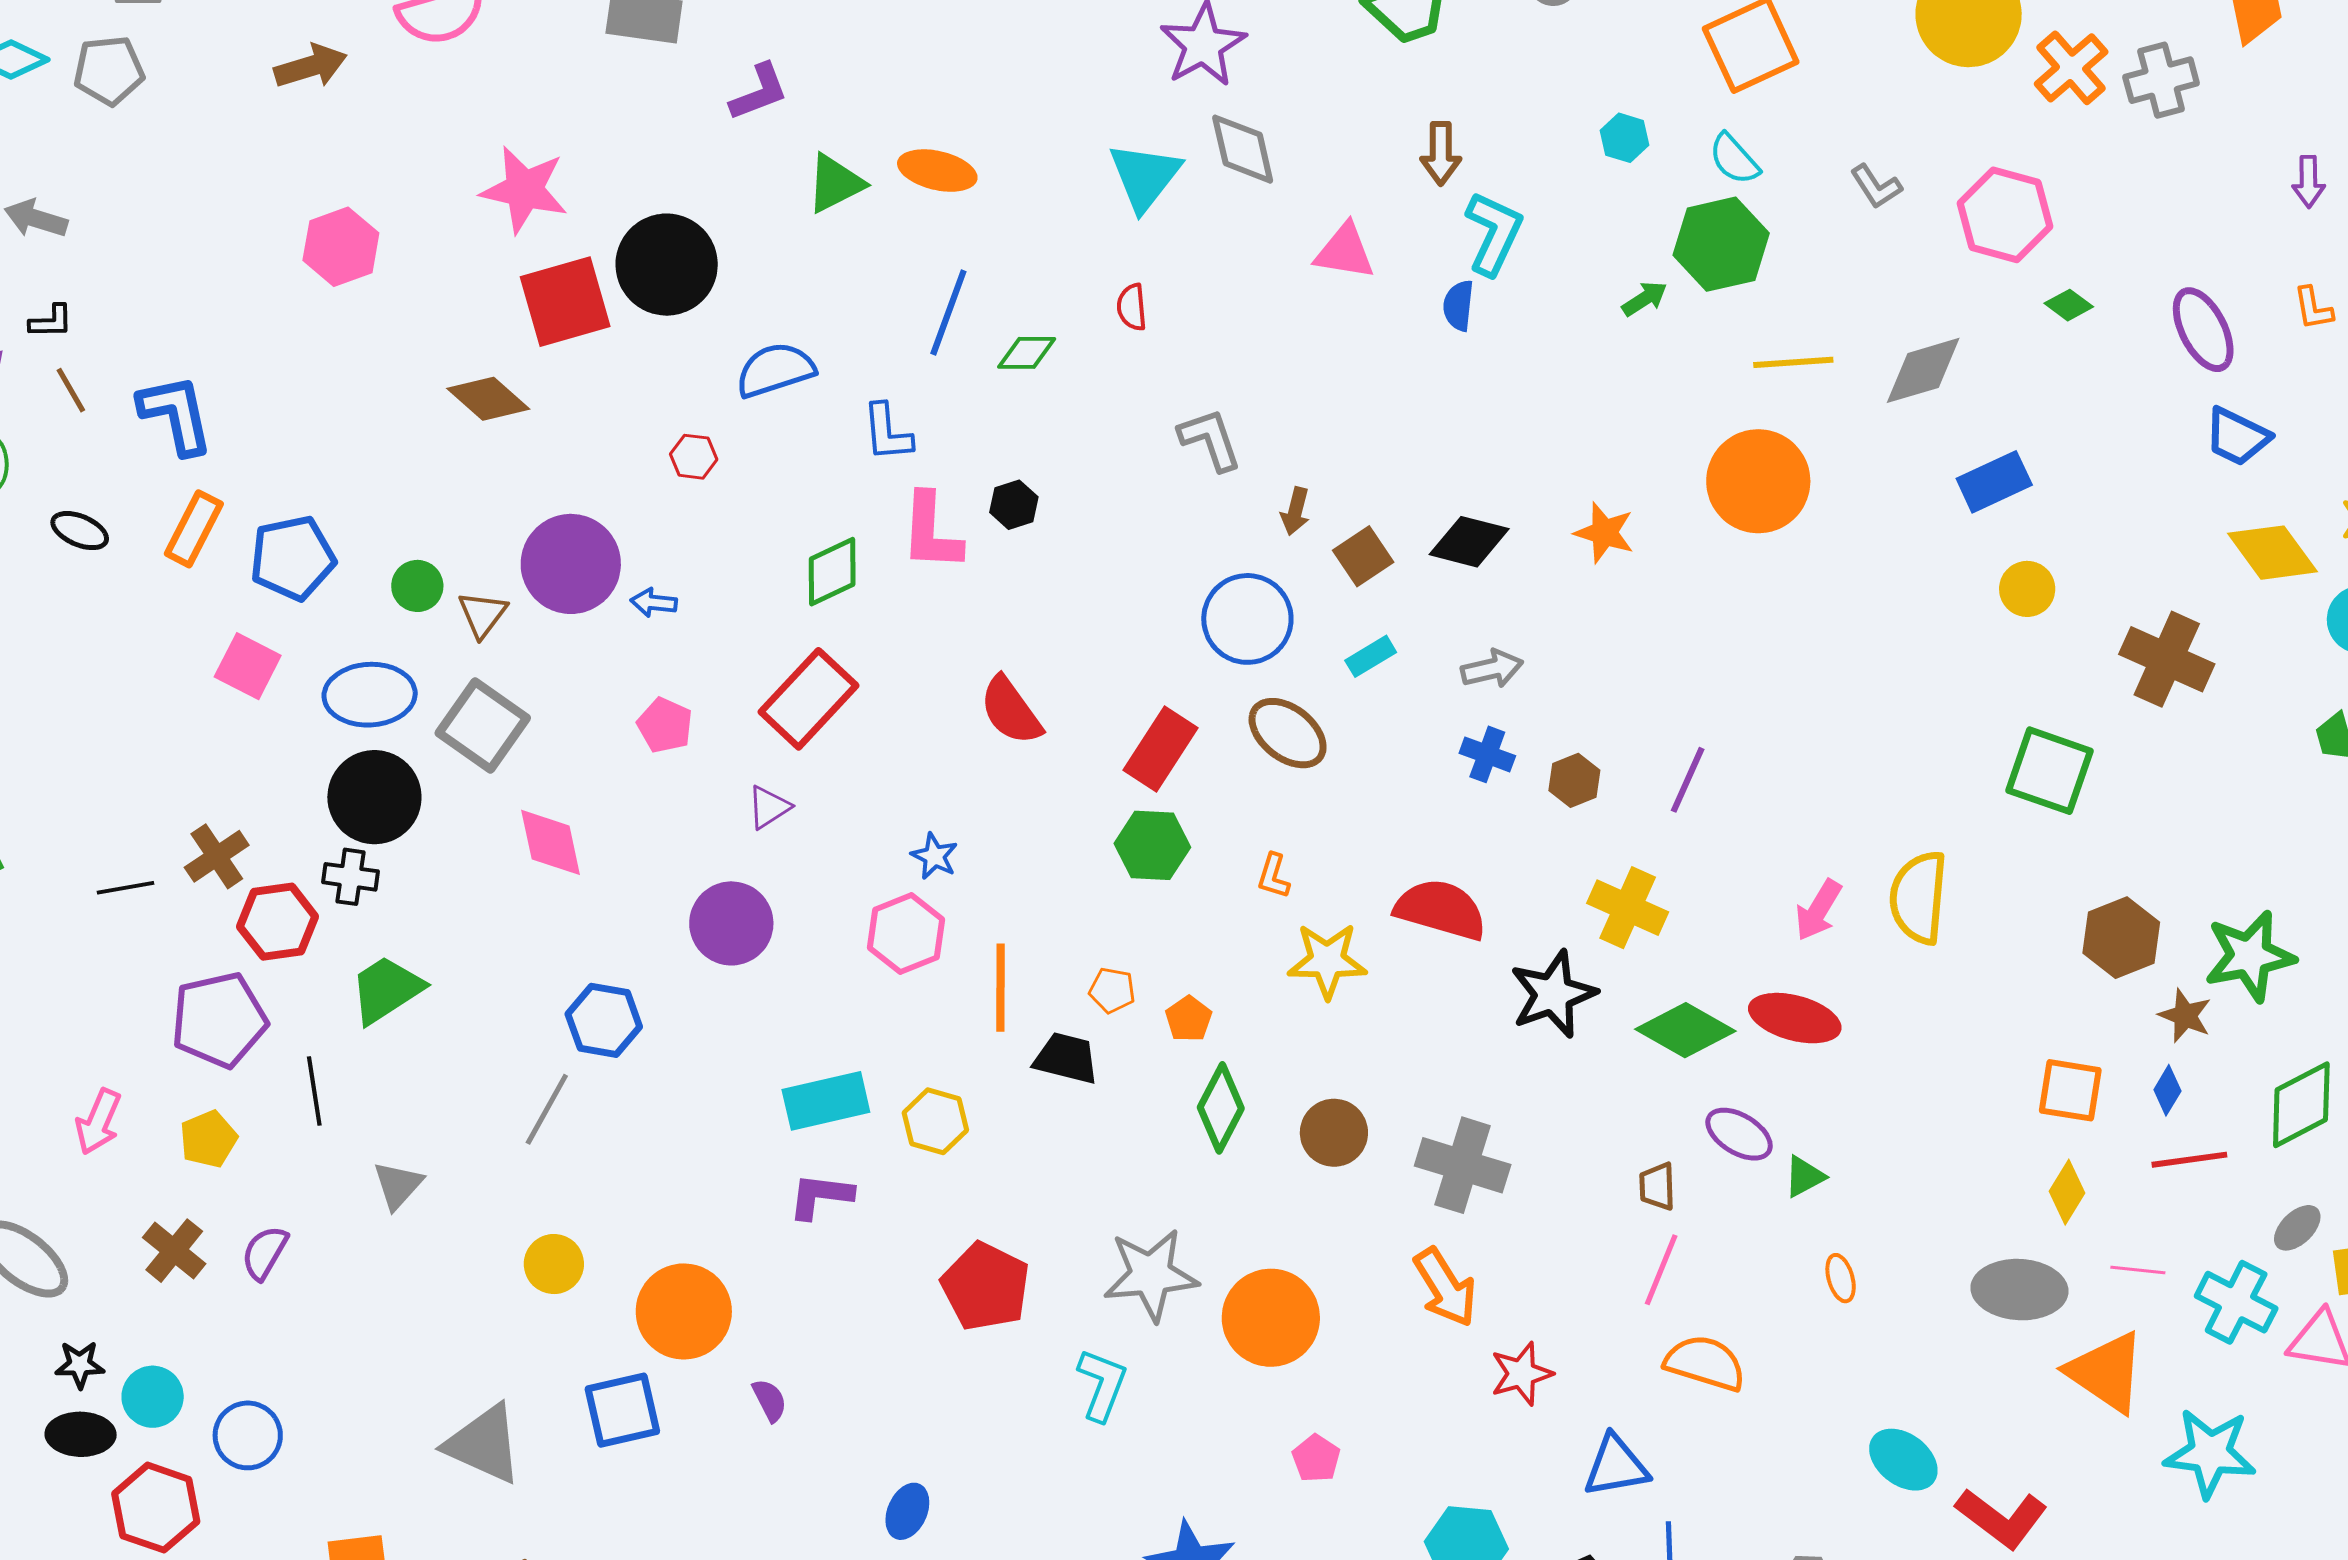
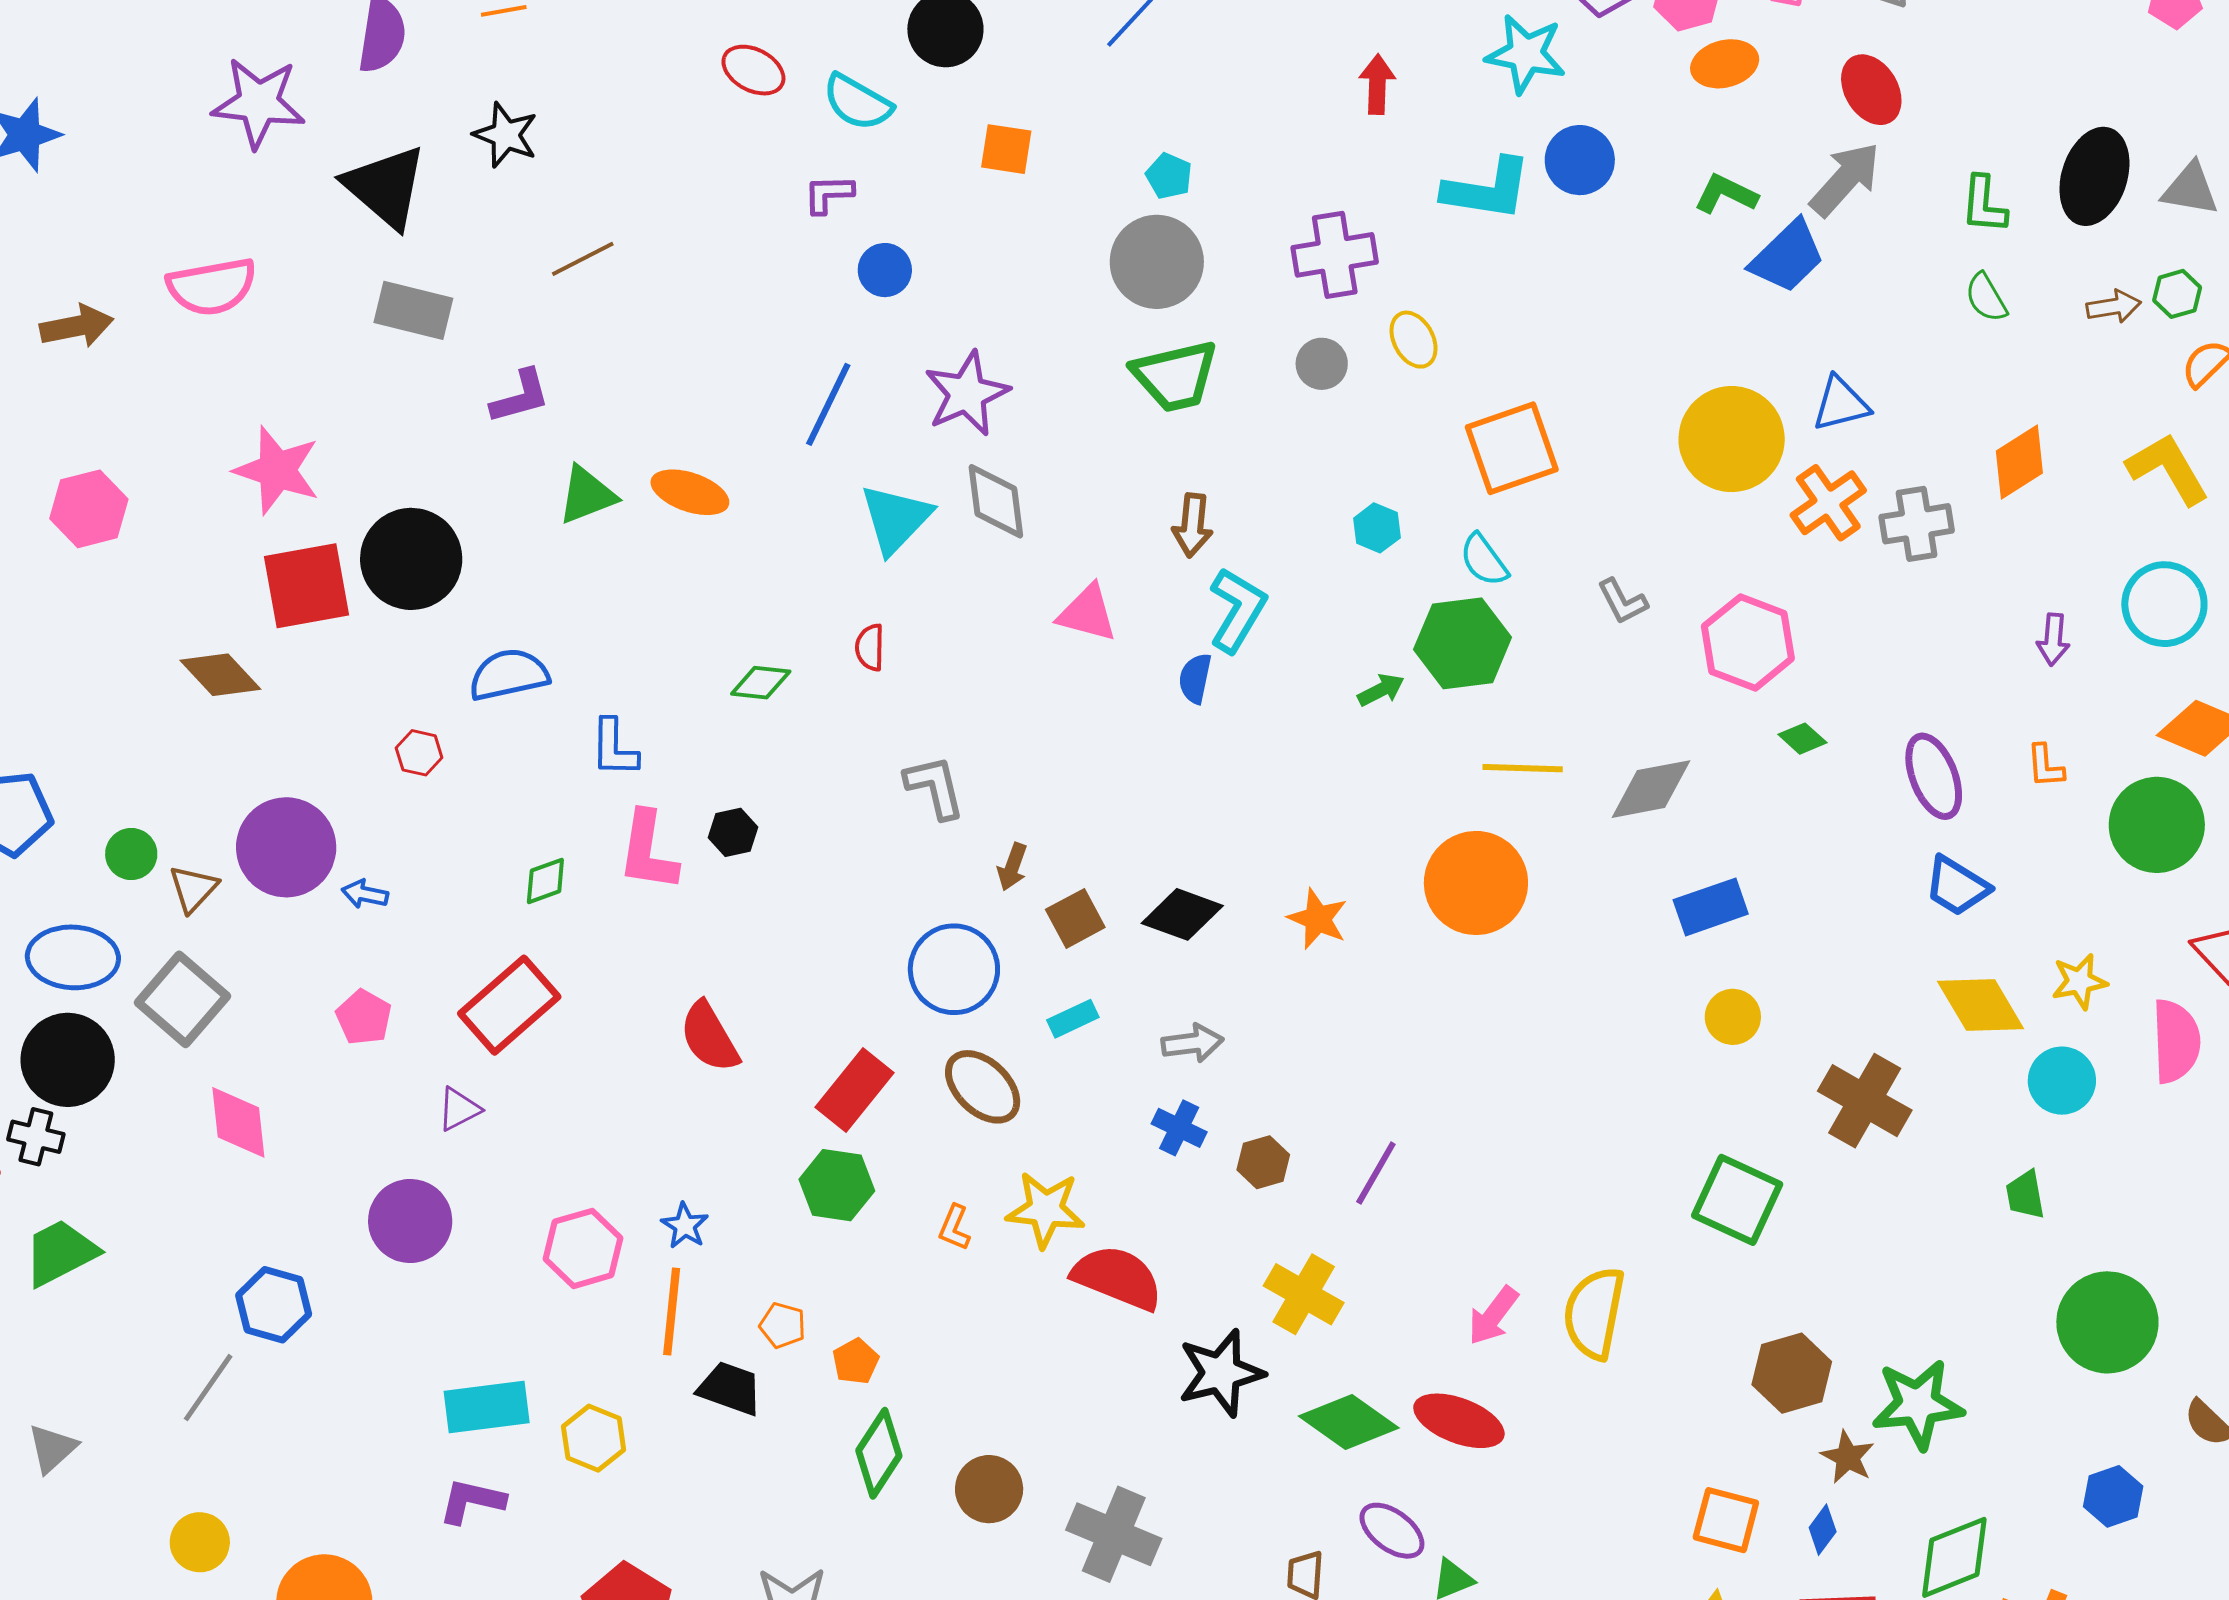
blue line: (948, 313) -> (828, 404), moved
green diamond: (832, 572) -> (545, 881), size x0.7
blue star: (934, 856) -> (685, 1226), moved
yellow star: (1327, 961) -> (1046, 1210), moved

